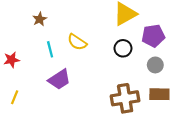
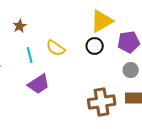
black circle: (123, 48) -> (95, 46), moved

